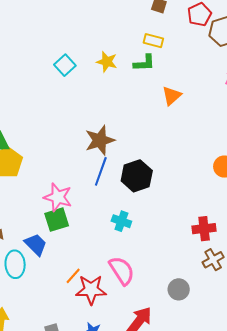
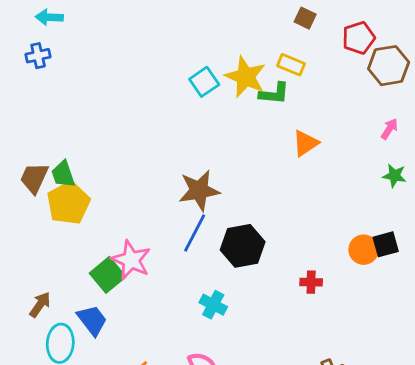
yellow star: (107, 62) -> (245, 77), moved, size x1.4
cyan square: (65, 65) -> (204, 82), moved
green square: (57, 220) -> (108, 275), moved, turned -30
red cross: (204, 229) -> (311, 282), moved, size x0.7

